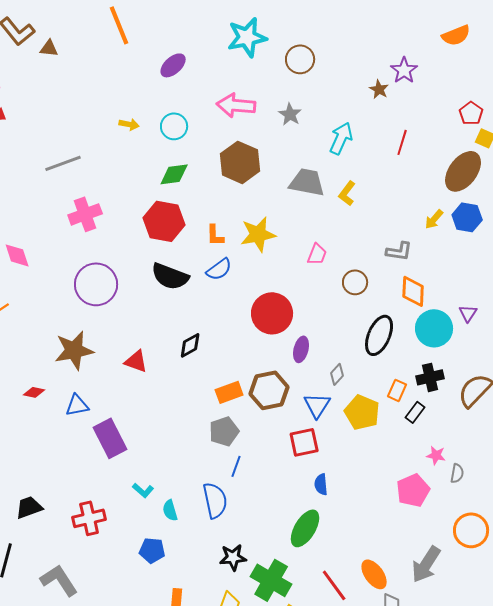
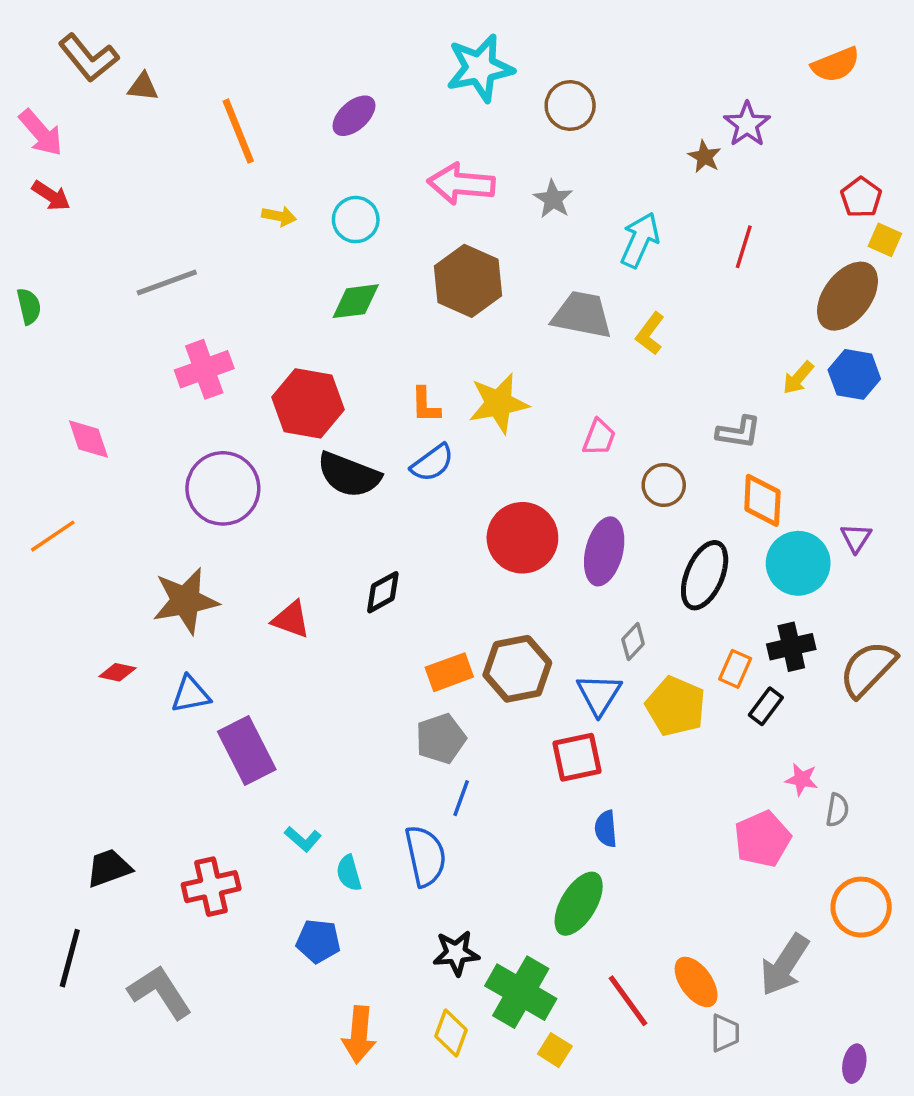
orange line: (119, 25) -> (238, 131), moved
red hexagon: (164, 221) -> (308, 403), moved
purple ellipse: (301, 349) -> (604, 551), moved, size x1.5

